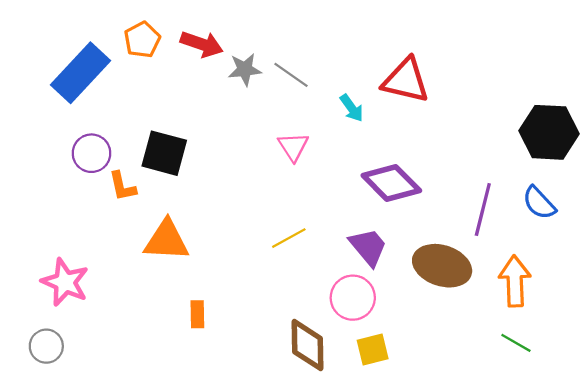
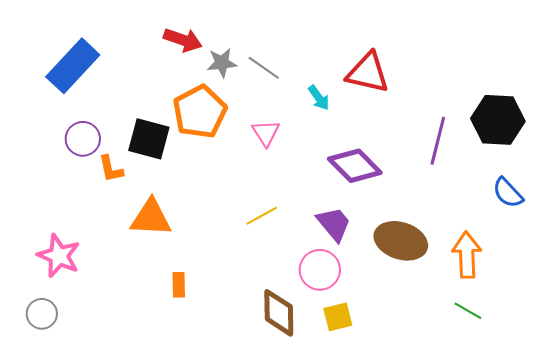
orange pentagon: (142, 40) -> (200, 112), moved, size x1.6
blue semicircle: (539, 203) -> (508, 193), moved
purple line: (483, 209) -> (438, 141), moved

